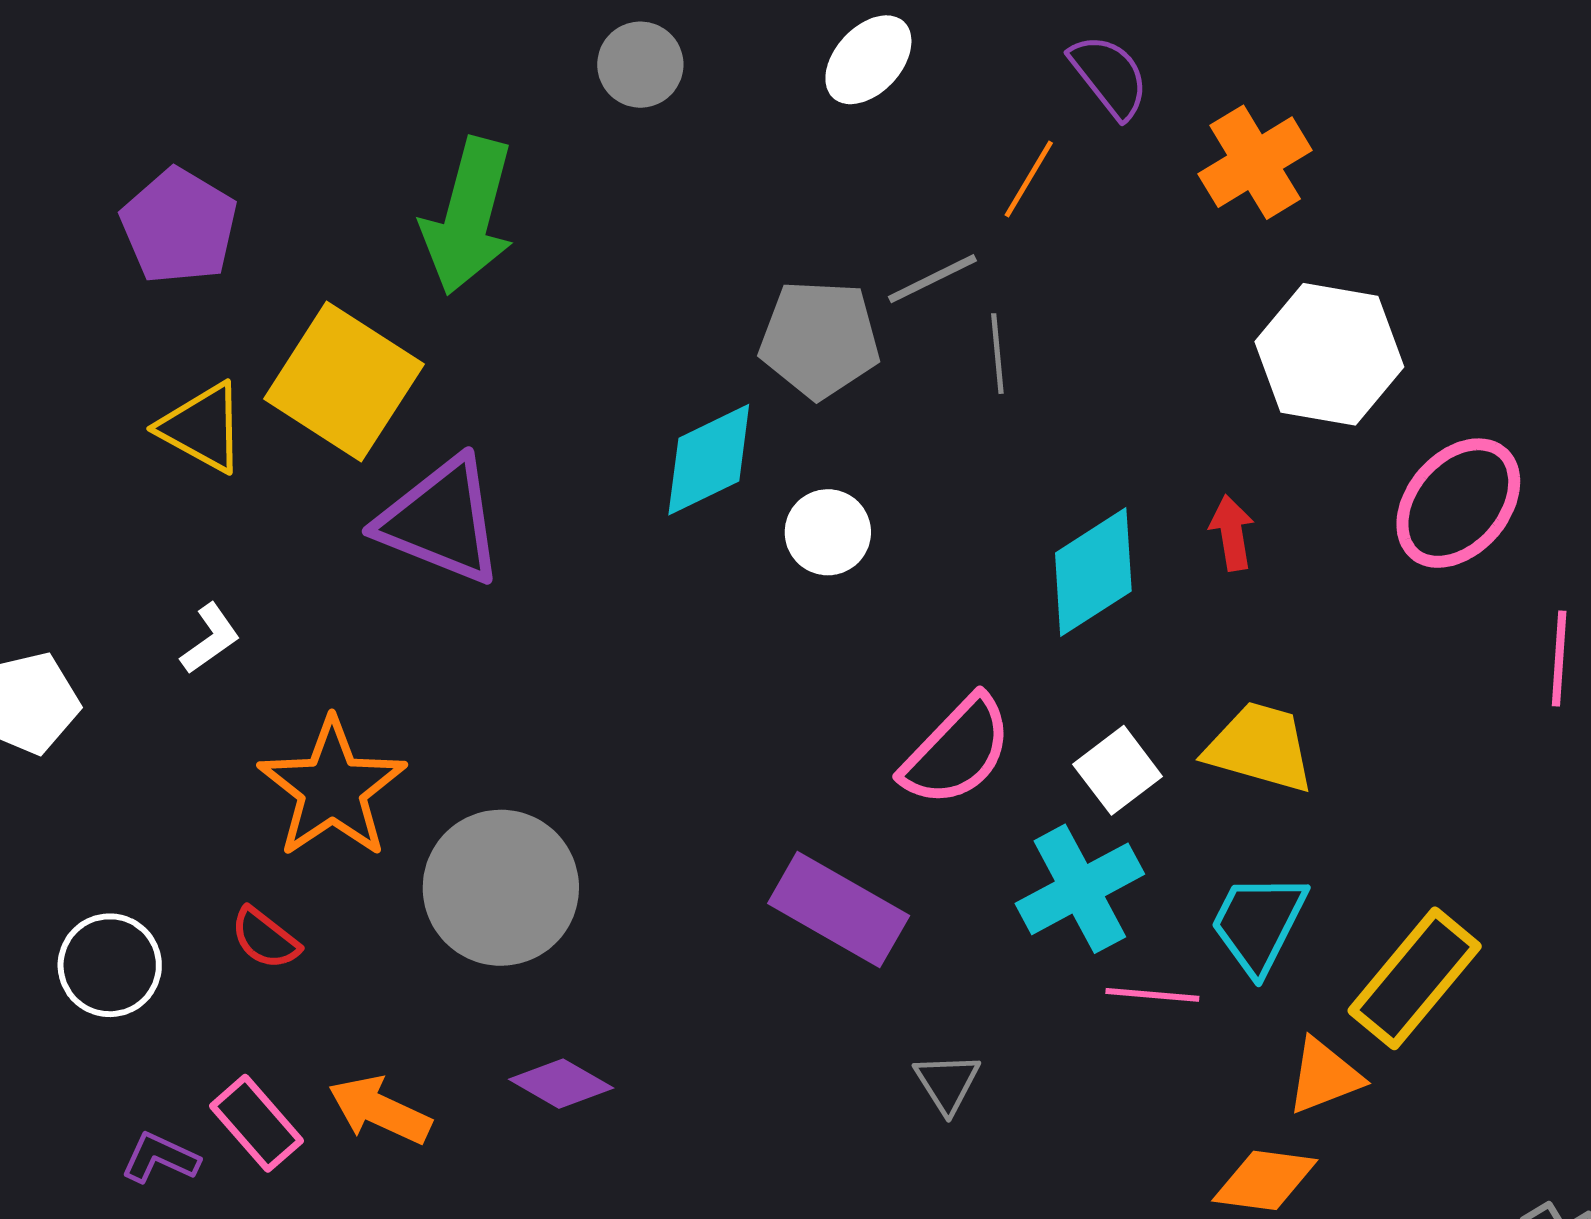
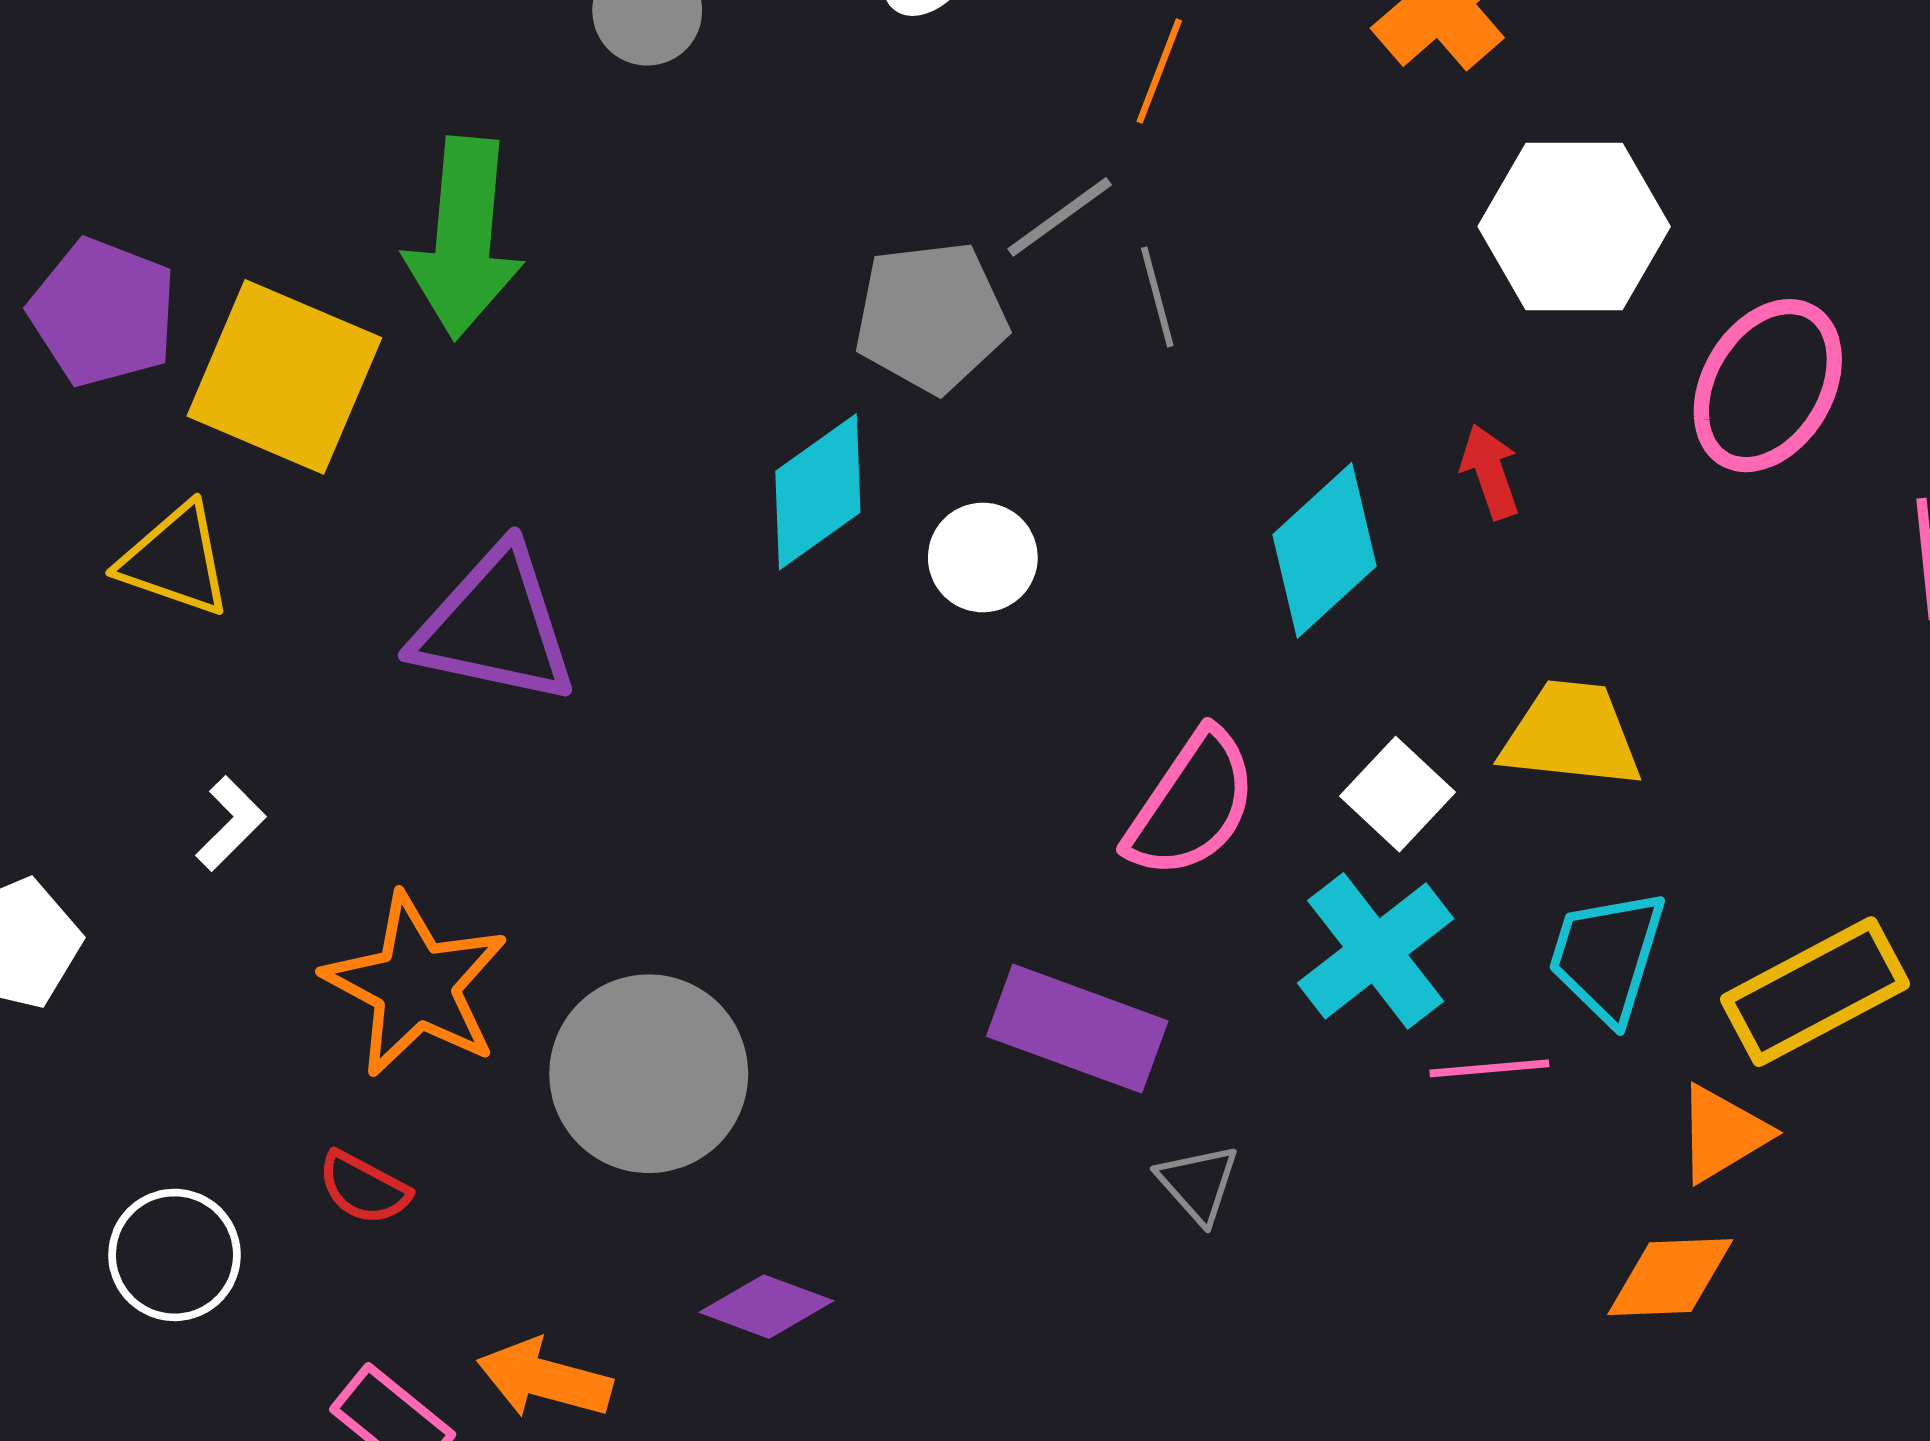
yellow square: (344, 381) -> (284, 377), moved
yellow rectangle: (1415, 978) -> (1815, 992), turned 32
gray triangle: (947, 1083) -> (1198, 1184), moved

